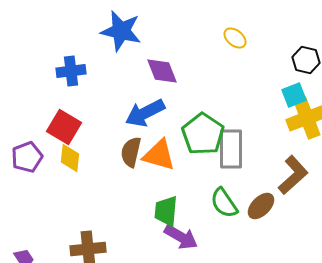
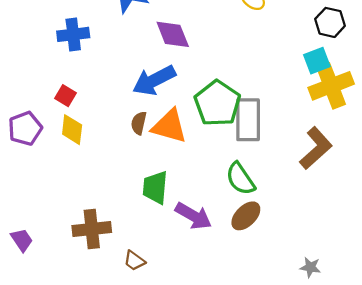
red square: (64, 127) -> (66, 96), size x0.6
brown semicircle: (131, 152) -> (139, 123), size x0.7
brown ellipse: (261, 206) -> (246, 216), moved
green trapezoid: (166, 211) -> (155, 187), moved

